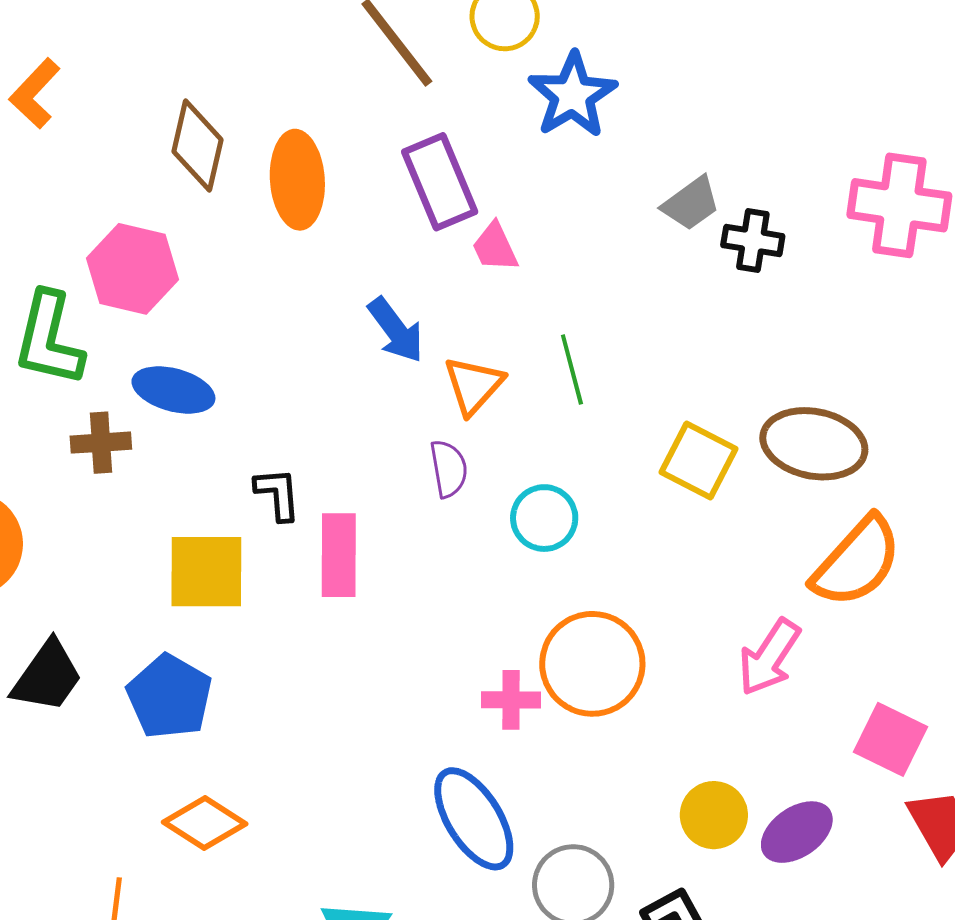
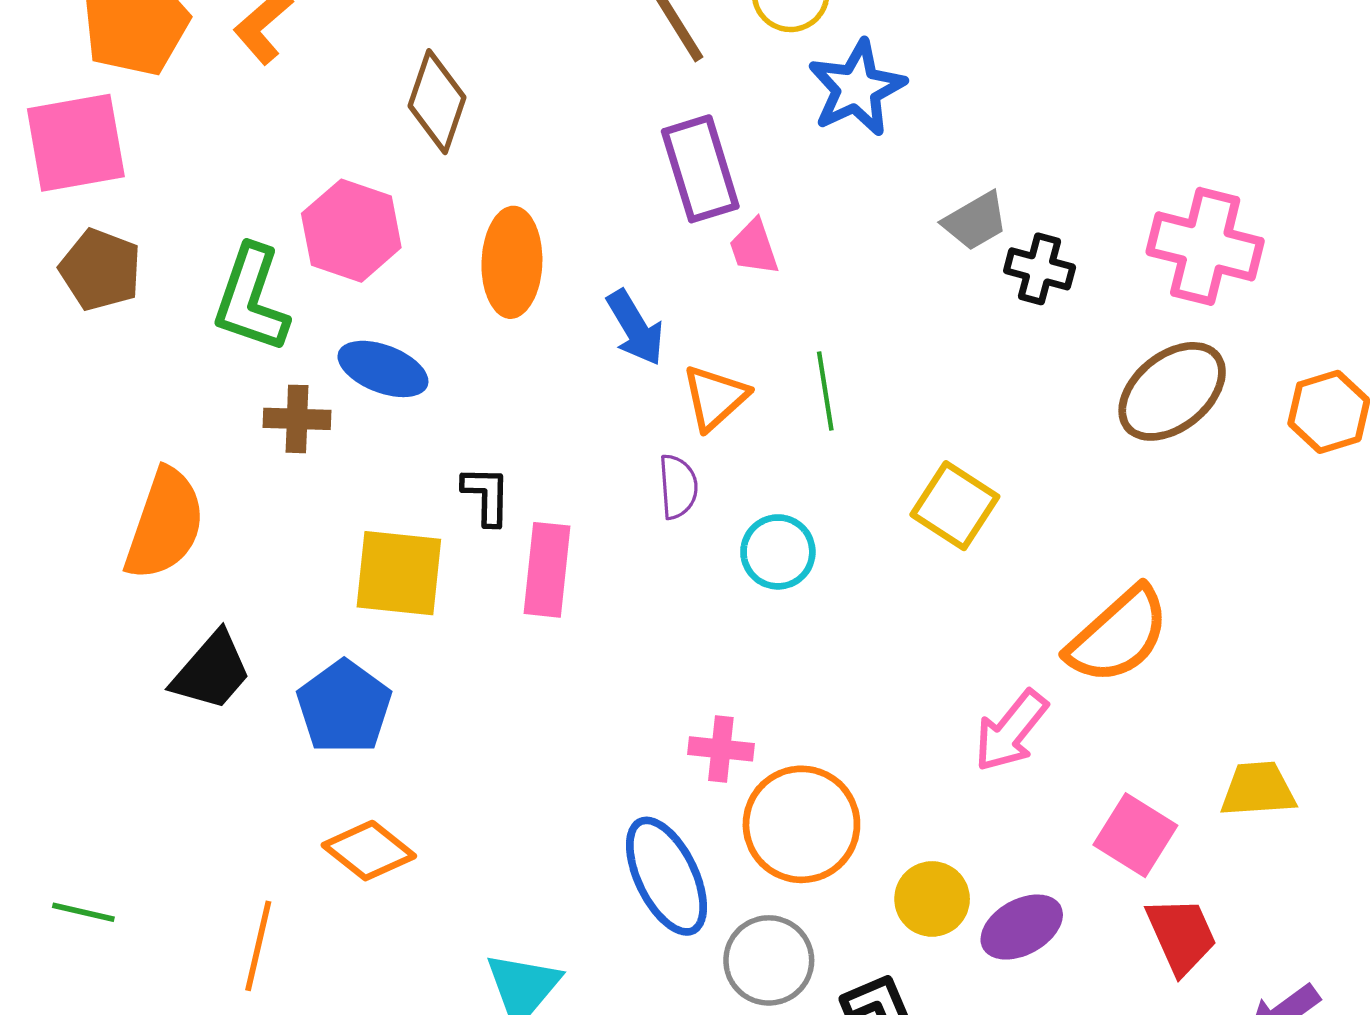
orange ellipse: (297, 180) -> (512, 262), moved
brown ellipse: (814, 444) -> (1172, 391), moved, turned -56
orange circle: (592, 664) -> (801, 824), moved

